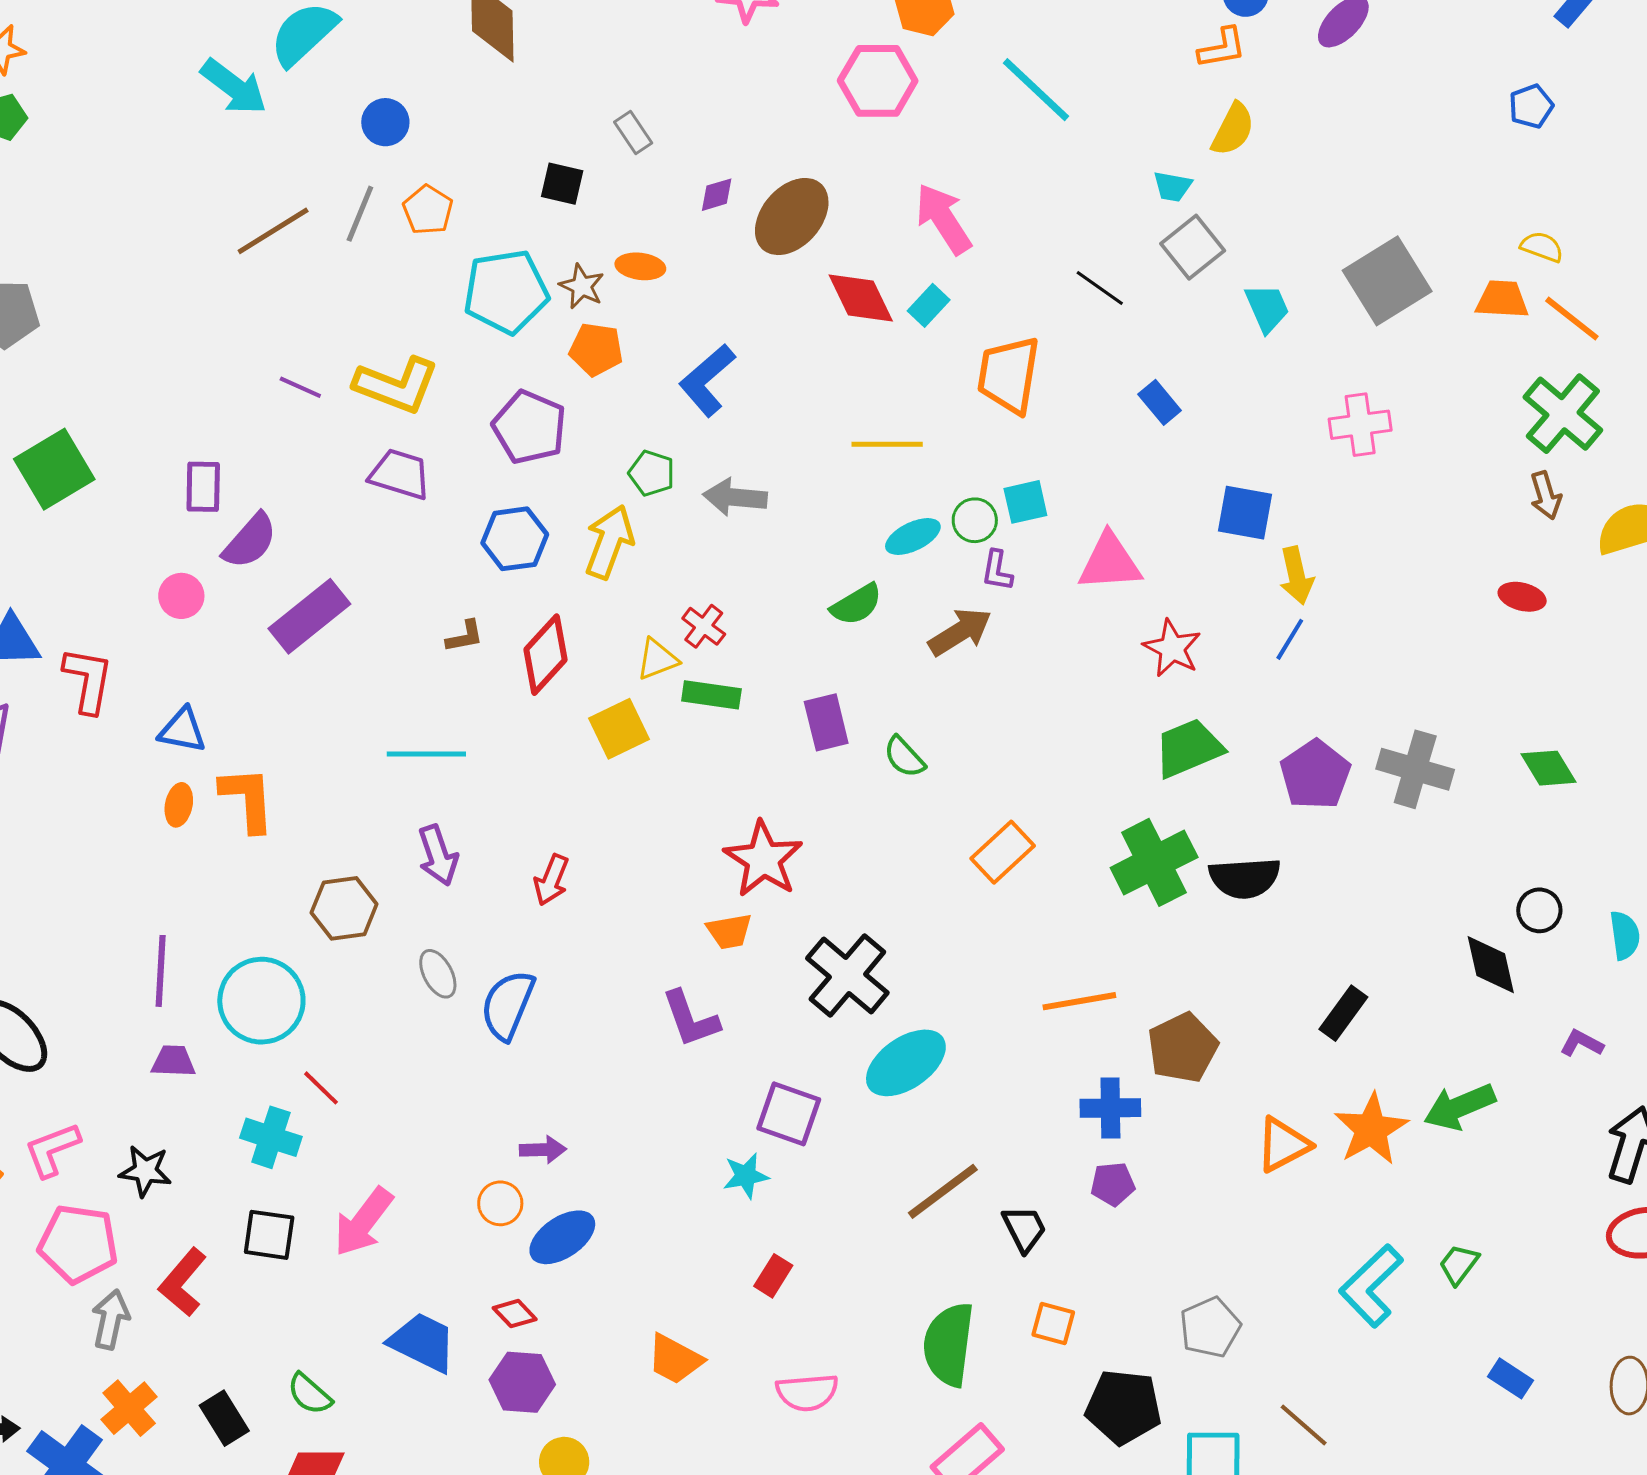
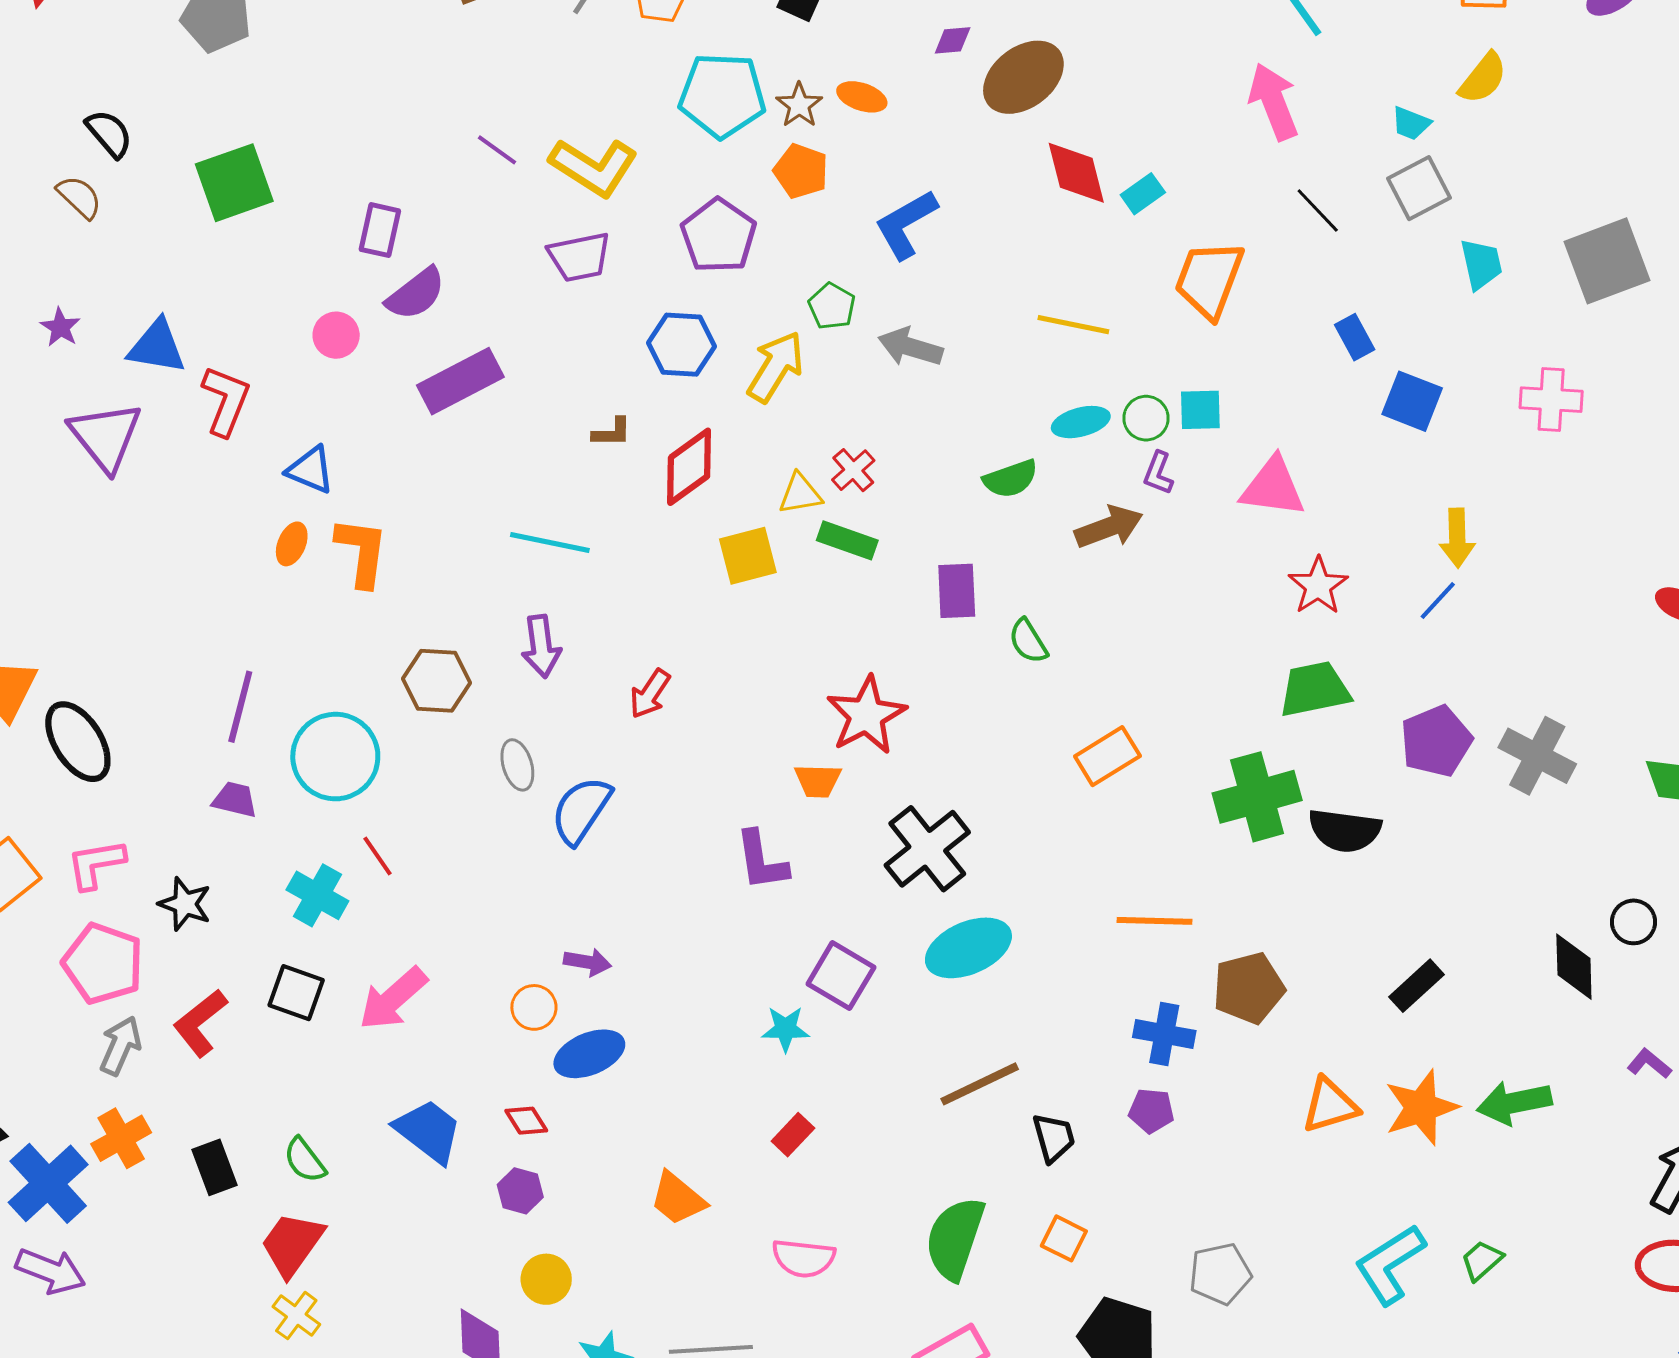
pink arrow: (943, 219) -> (1274, 102), moved
purple trapezoid: (400, 474) -> (579, 257), turned 140
blue square: (1245, 513) -> (1412, 401), moved
purple hexagon: (522, 1382) -> (520, 1191), size x0.7

